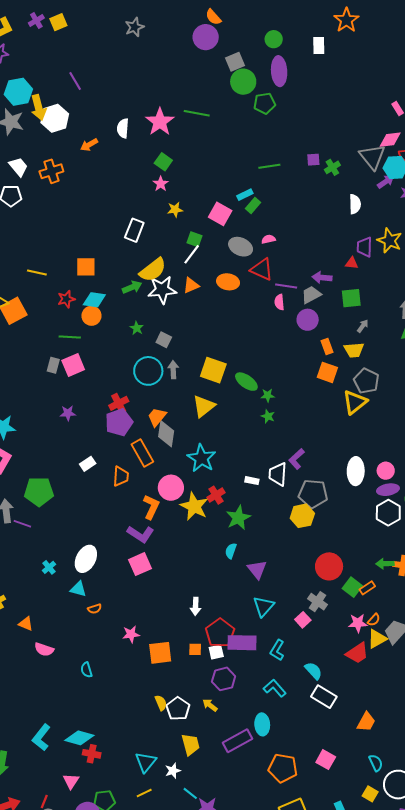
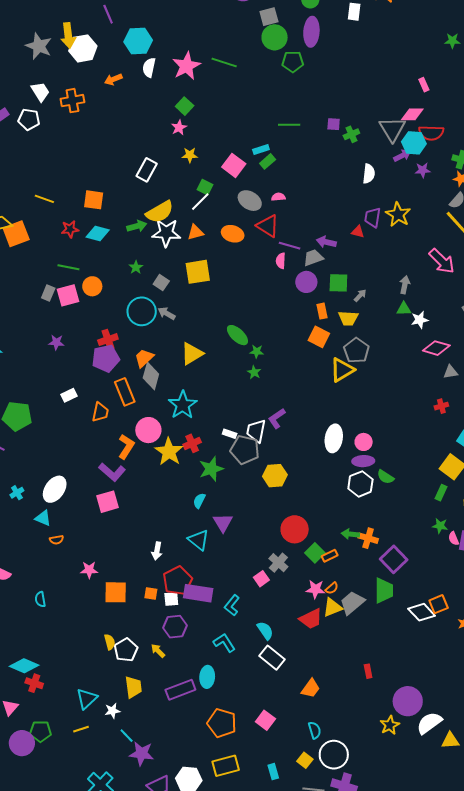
cyan hexagon: (18, 92) -> (138, 41), moved
green square: (351, 298) -> (338, 283), moved
orange circle: (91, 316) -> (92, 286), moved
gray arrow: (173, 370) -> (167, 313), turned -66
yellow square: (213, 370) -> (198, 272), moved, turned -36
gray pentagon: (313, 494) -> (245, 450), moved
cyan triangle: (264, 606) -> (199, 540), moved, turned -40

